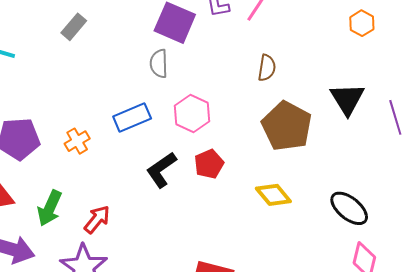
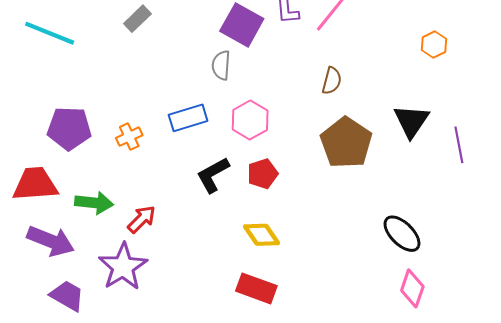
yellow diamond: (273, 195) -> (261, 235), moved
green arrow: (50, 208) -> (94, 203), turned -114

